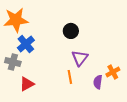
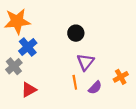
gray cross: (13, 62) -> (14, 66), turned 35
purple semicircle: (98, 82) -> (95, 88), moved, turned -144

